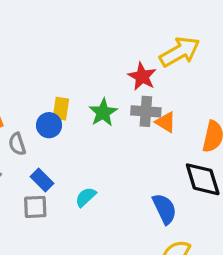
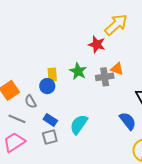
gray cross: (146, 111) -> (105, 77), moved
cyan semicircle: (86, 197) -> (79, 124), size x1.5

